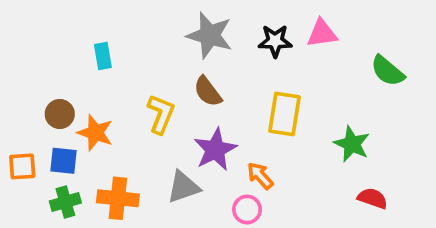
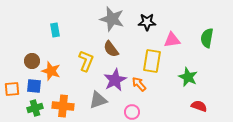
pink triangle: (322, 33) -> (172, 40), moved
green semicircle: (387, 71) -> (207, 38), turned 60
orange arrow: (260, 176) -> (139, 84), moved

